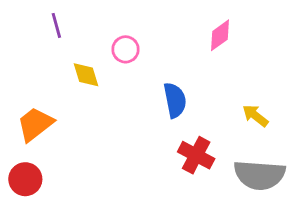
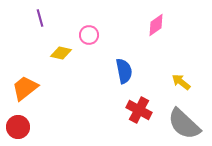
yellow diamond: (86, 75) -> (61, 53), turned -60
gray semicircle: (260, 175) -> (184, 124), turned 39

